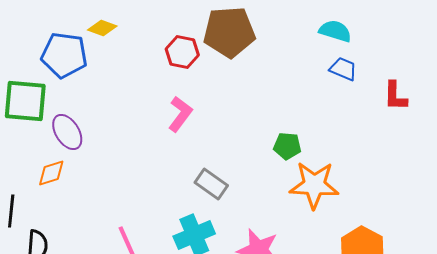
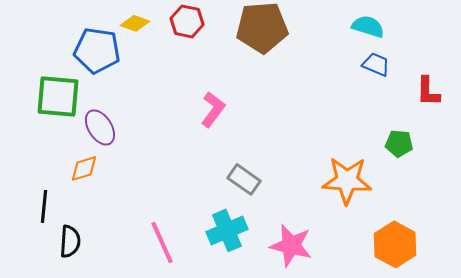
red hexagon: (182, 52) -> (187, 21), moved
green pentagon: (287, 146) -> (399, 143), moved

